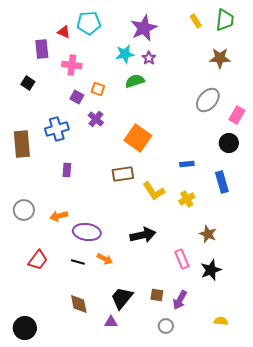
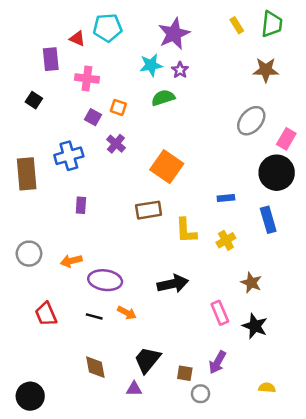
black circle: (229, 143) -> (277, 173), size x1.5
yellow L-shape: (154, 191) -> (186, 231), turned 30
red trapezoid: (38, 260) -> (46, 314), turned 120
black star: (211, 270) -> (255, 326), turned -30
brown square: (157, 295) -> (185, 373), moved

